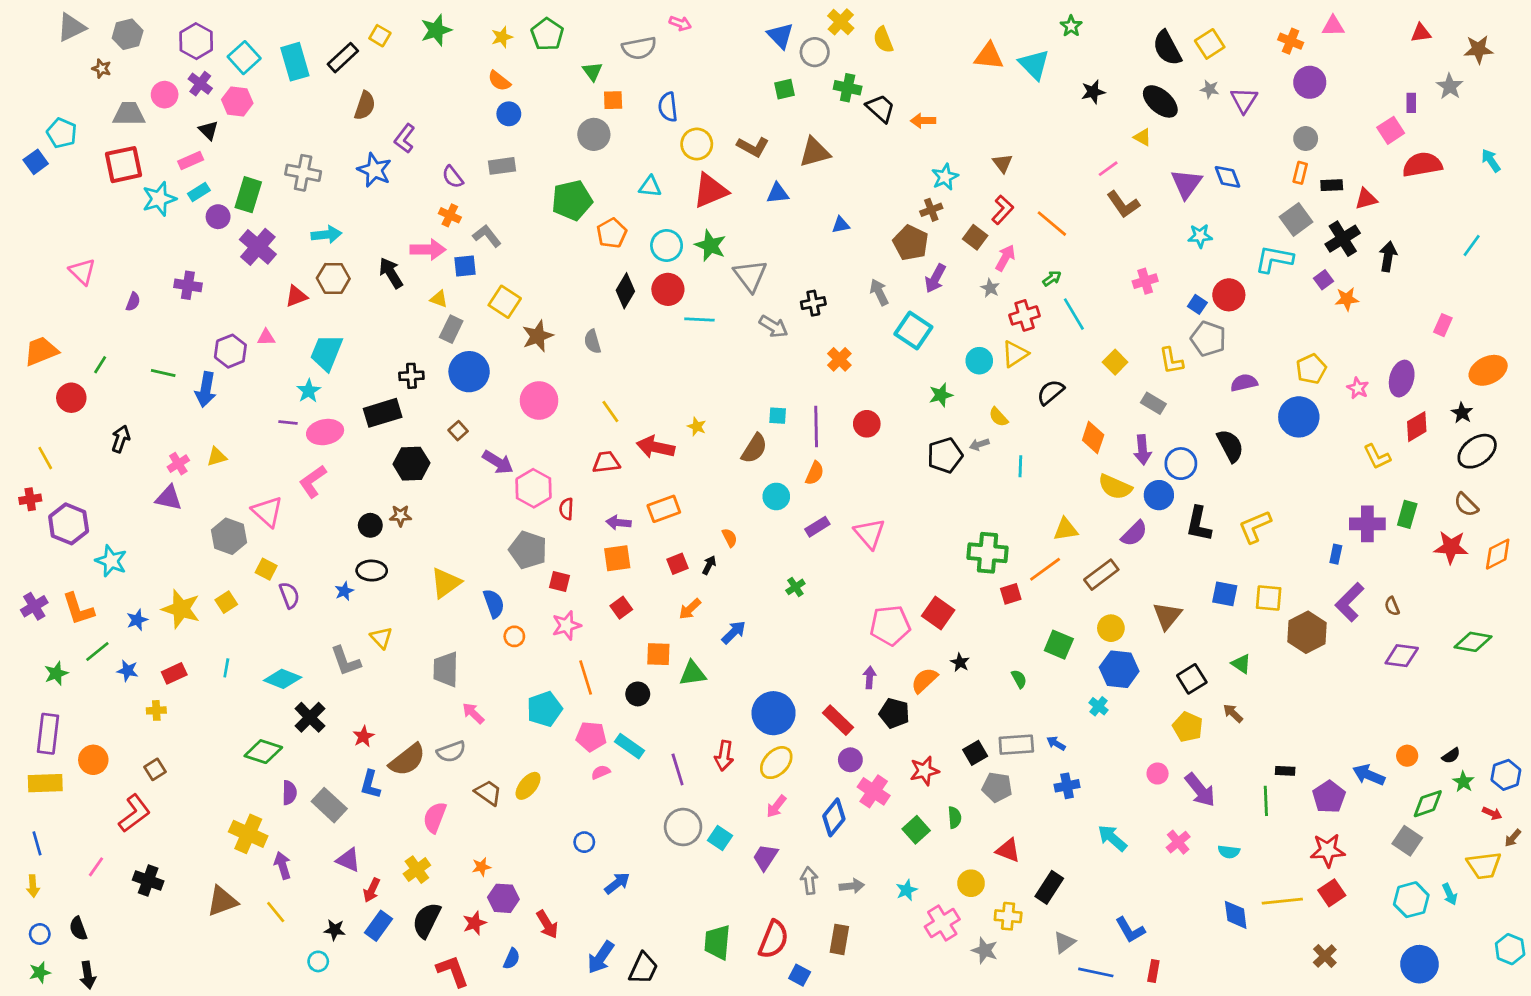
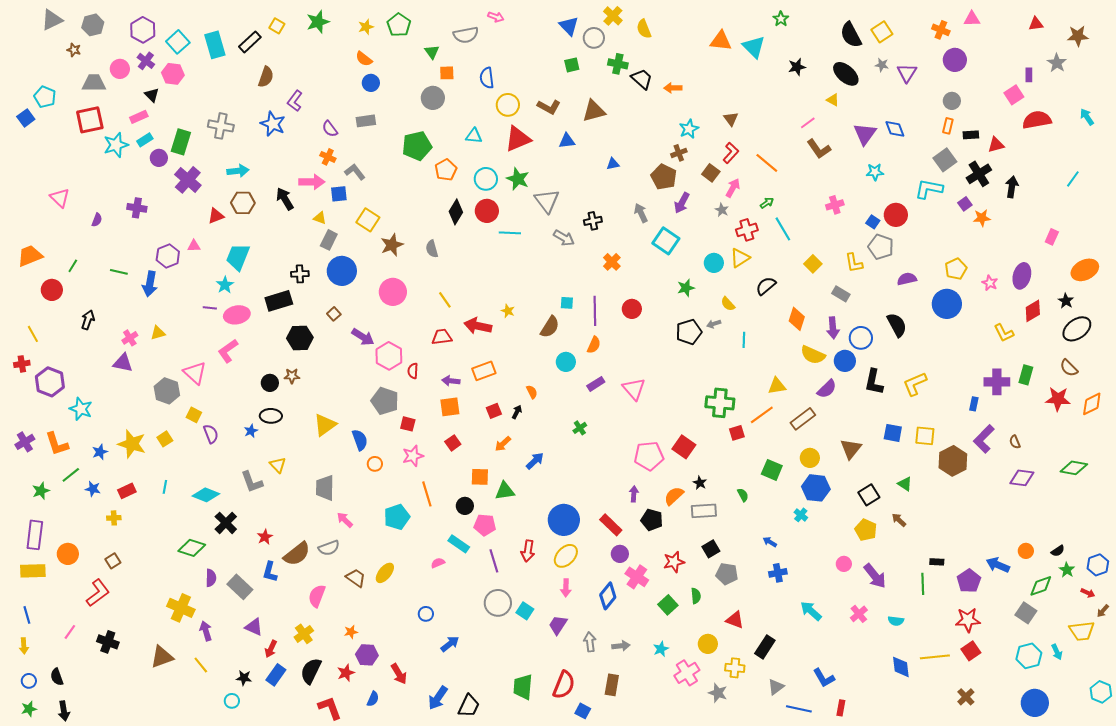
pink pentagon: (591, 736) -> (485, 525), moved
gray rectangle: (1016, 745) -> (704, 511), moved
pink arrow: (776, 806) -> (566, 588), turned -36

